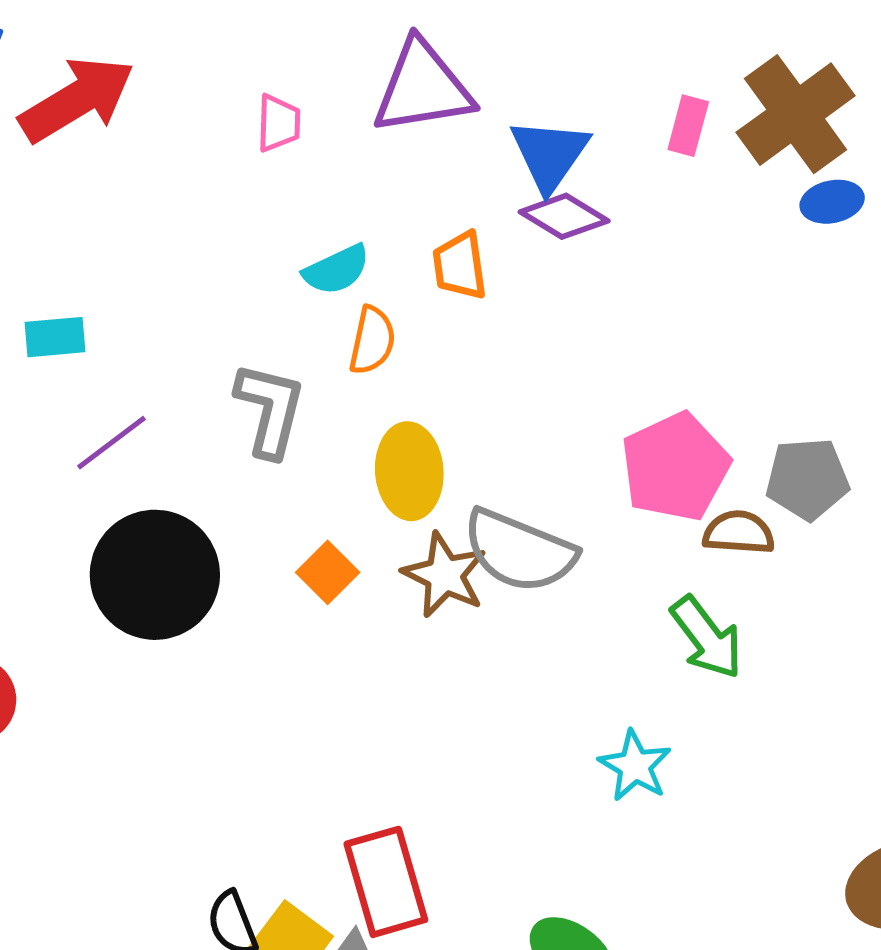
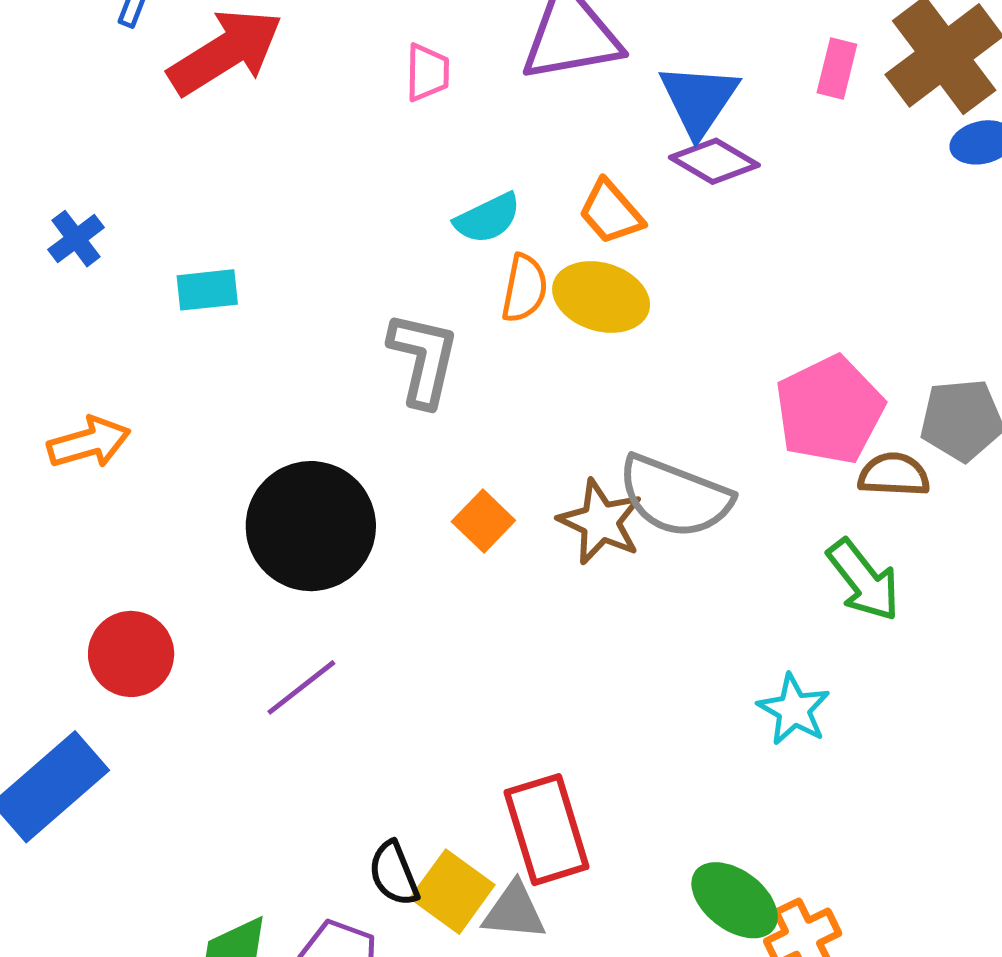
orange trapezoid: (460, 266) -> (611, 212), turned -32
purple line: (112, 443) -> (301, 687), moved
yellow ellipse: (409, 471) -> (601, 297), moved, turned -68

